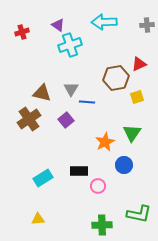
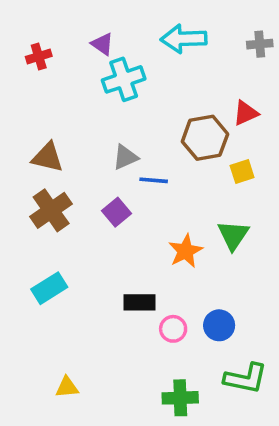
gray triangle: (71, 89) -> (125, 157), turned 35
brown triangle: (42, 93) -> (48, 157), moved
blue circle: (124, 165) -> (219, 325), moved
cyan rectangle: (43, 178) -> (49, 288), moved

